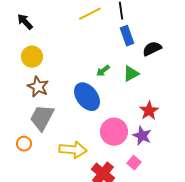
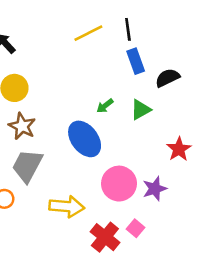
red star: (149, 111) -> (179, 149), moved
purple star: (142, 136) -> (155, 189), turned 30
pink square: (134, 163) -> (136, 228), moved

